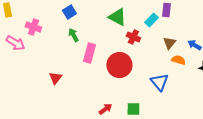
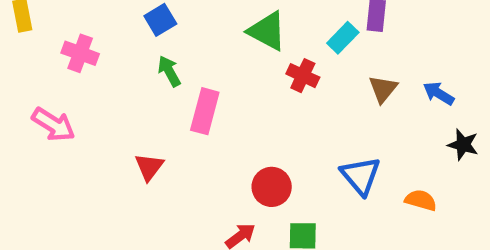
pink arrow: (15, 43) -> (53, 125), moved
orange semicircle: (178, 60) -> (421, 200), moved
red circle: (119, 65) -> (272, 187), moved, size x0.7
red triangle: (55, 78) -> (149, 167), moved

